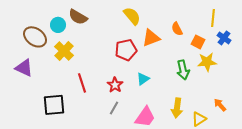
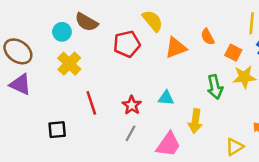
brown ellipse: (35, 37) -> (18, 51), moved
red pentagon: (126, 50) -> (127, 44), moved
cyan triangle: (143, 79) -> (166, 98), turned 40
black square: (54, 105) -> (57, 130), size x0.7
yellow arrow: (177, 108) -> (195, 121), moved

